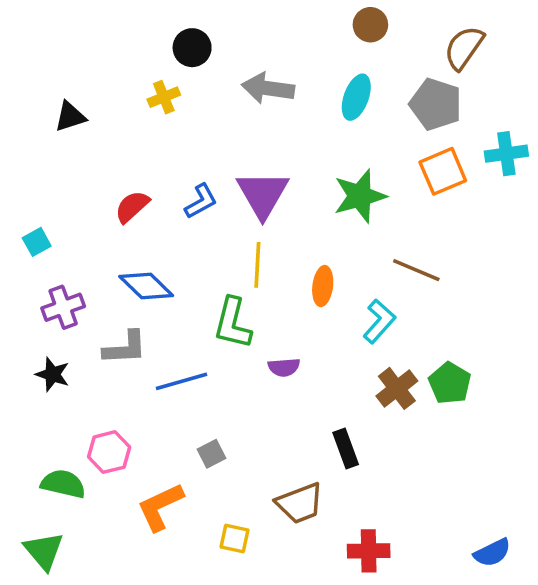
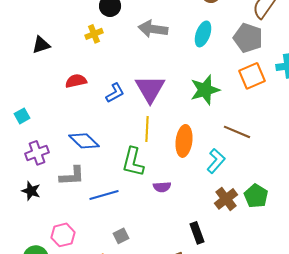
red semicircle: (132, 207) -> (76, 81), moved, turned 30
orange ellipse: (323, 286) -> (184, 141), size x1.4

